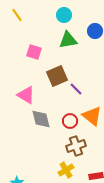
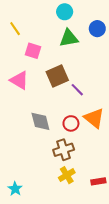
yellow line: (17, 15) -> (15, 29), moved
pink triangle: (26, 95) -> (19, 80), moved
brown cross: (76, 146) -> (64, 150), moved

